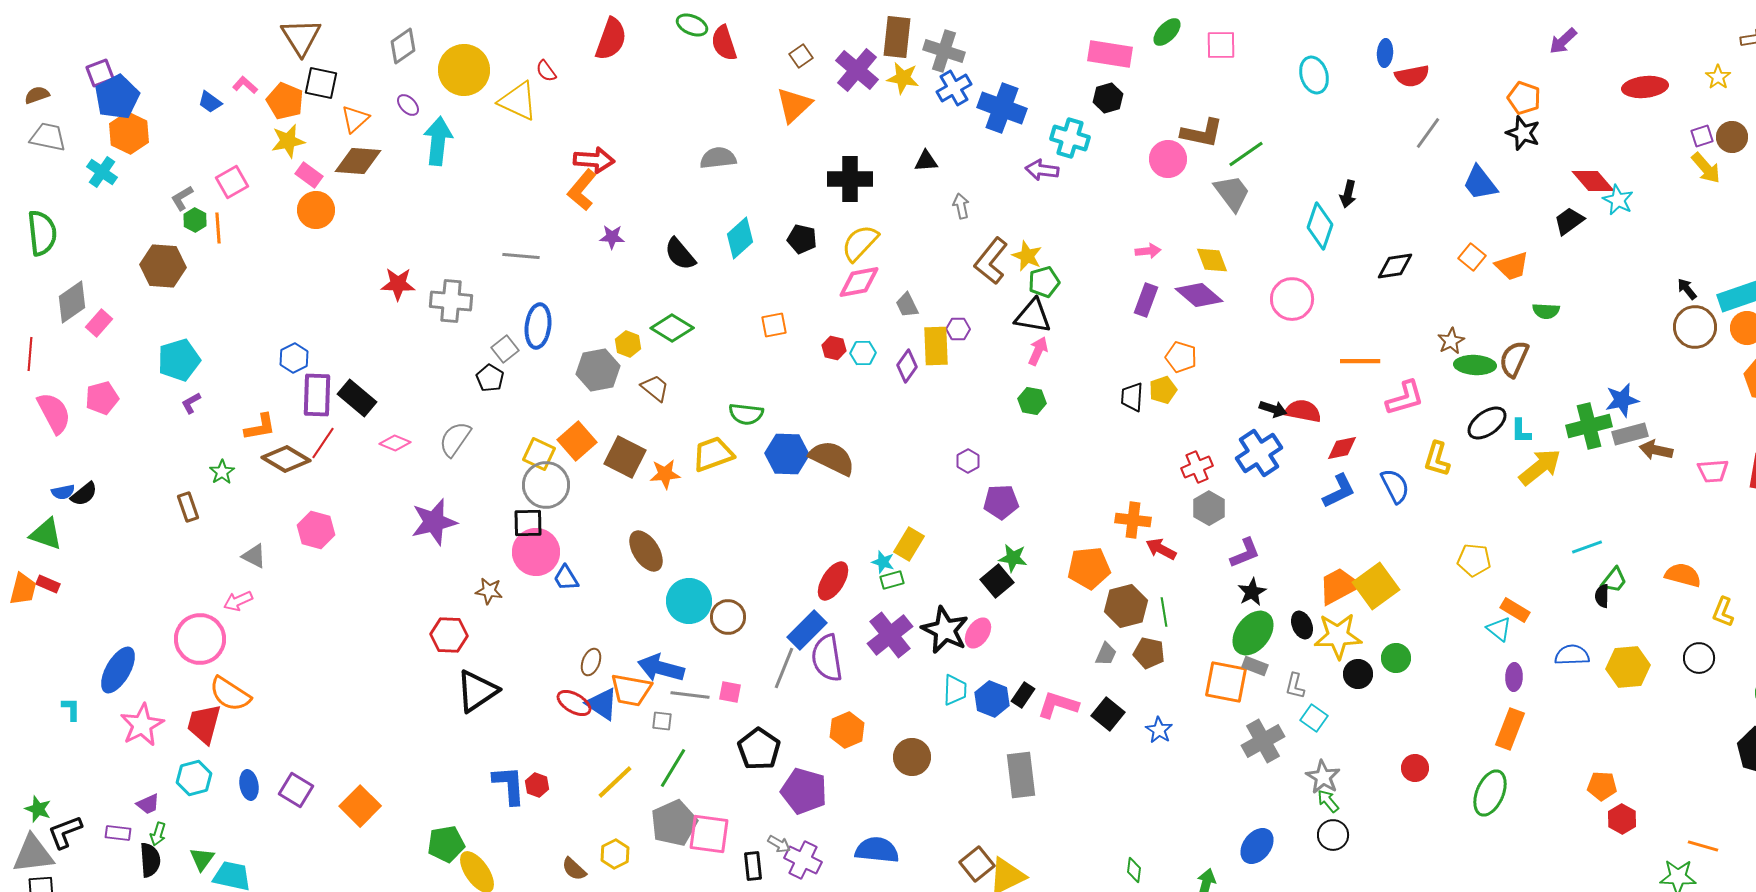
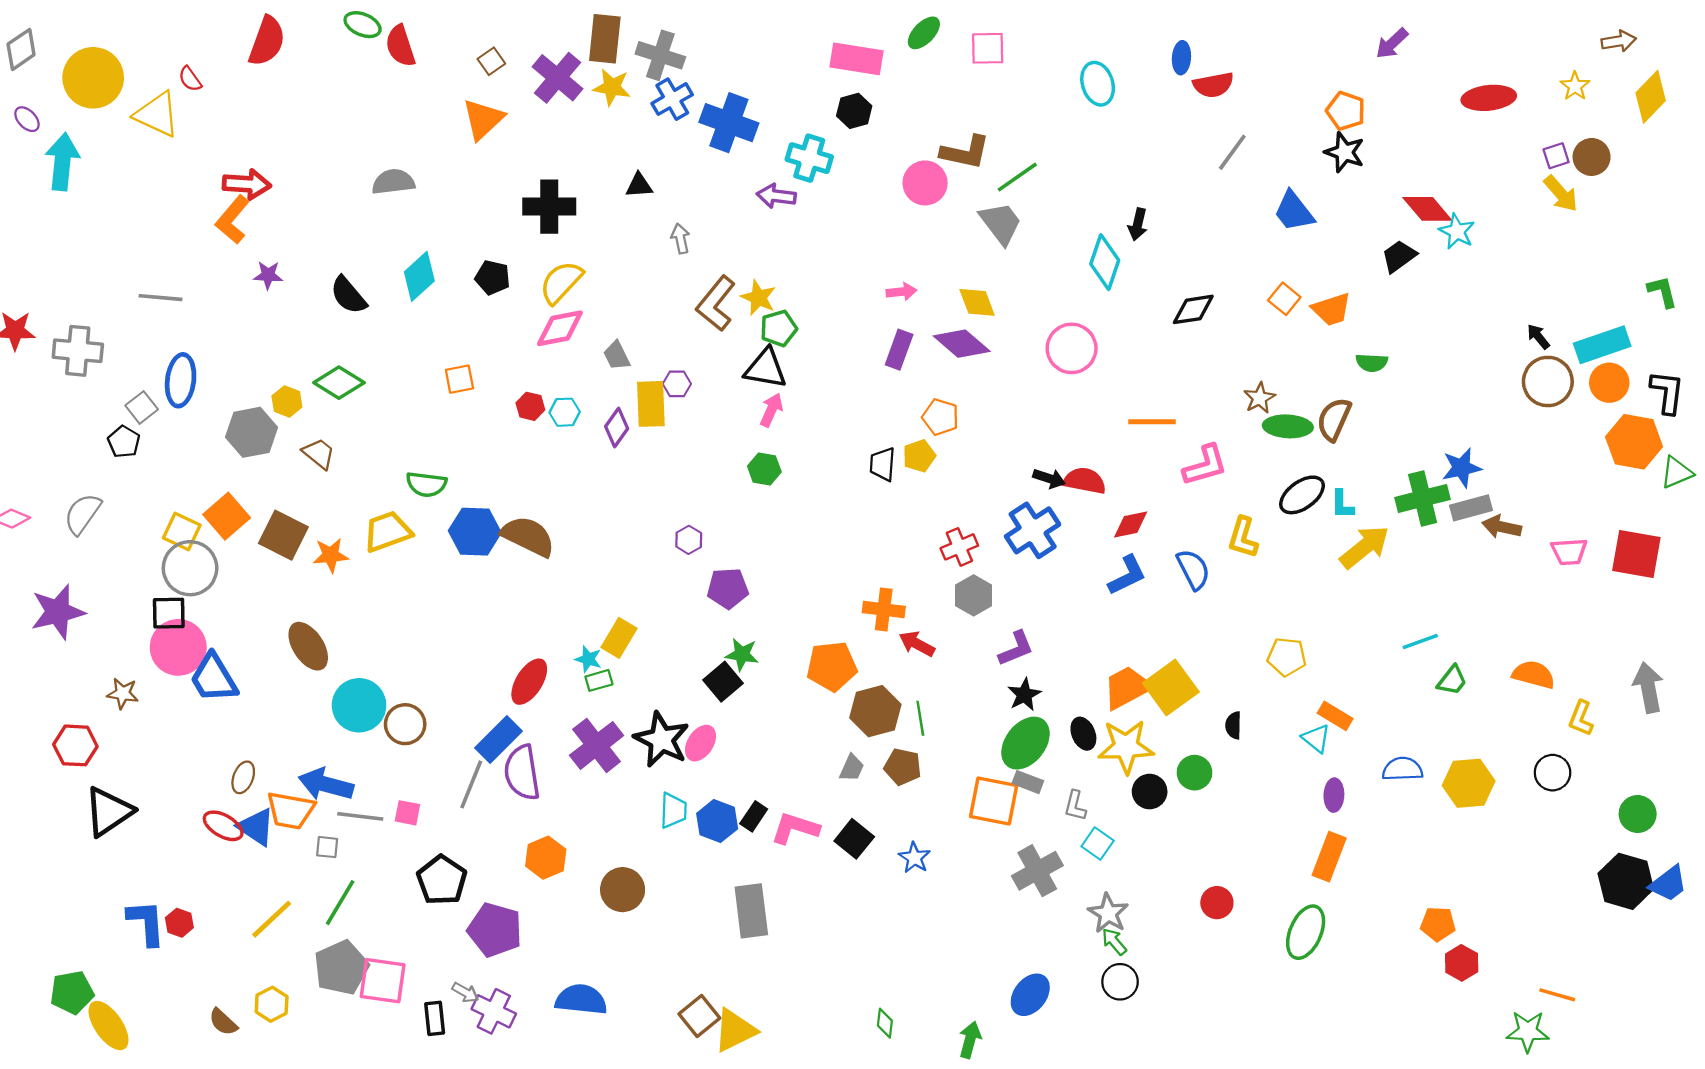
blue trapezoid: (566, 578) -> (214, 678), size x1.6
black semicircle: (1602, 596) -> (1233, 725), moved

